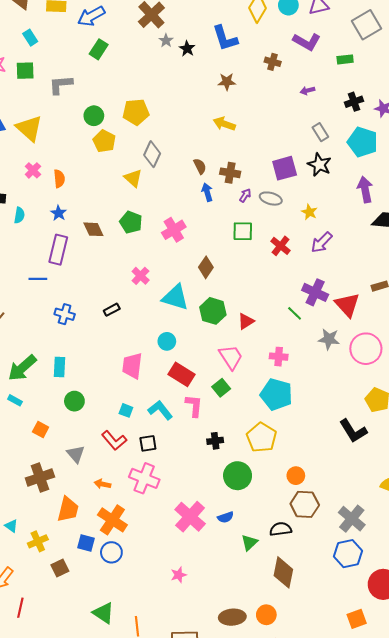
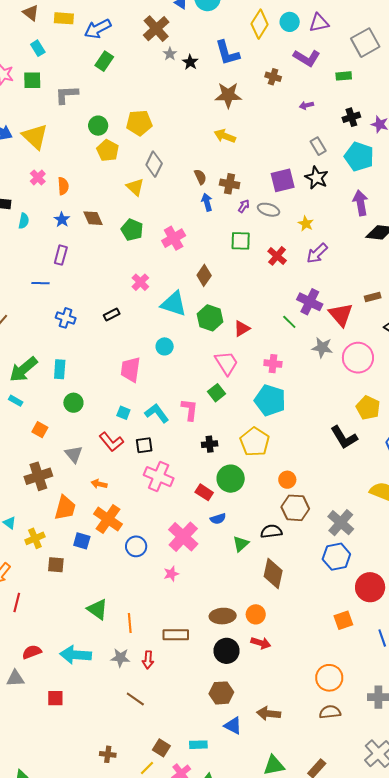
brown star: (227, 82) -> (228, 95), size x1.5
brown diamond: (93, 229) -> (93, 218), moved
purple rectangle: (58, 250) -> (61, 255), size x0.7
red rectangle: (182, 374) -> (204, 492), moved, size x0.7
pink cross: (144, 478) -> (159, 477), moved
pink cross: (190, 517) -> (183, 537), moved
blue circle: (111, 552) -> (136, 546), moved
brown square: (60, 568) -> (56, 565), turned 30

